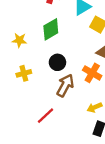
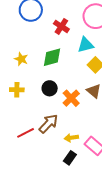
orange cross: (92, 73) -> (71, 98), moved
brown arrow: (65, 85) -> (48, 124), moved

